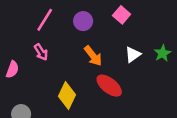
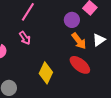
purple circle: (83, 21) -> (72, 20), moved
orange arrow: (93, 56) -> (79, 41), moved

